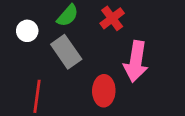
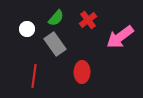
pink arrow: (136, 61) -> (120, 37), moved, turned 44

